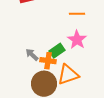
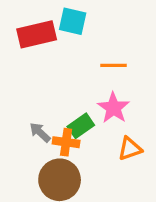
orange triangle: (68, 75) -> (130, 149), moved, size x0.7

